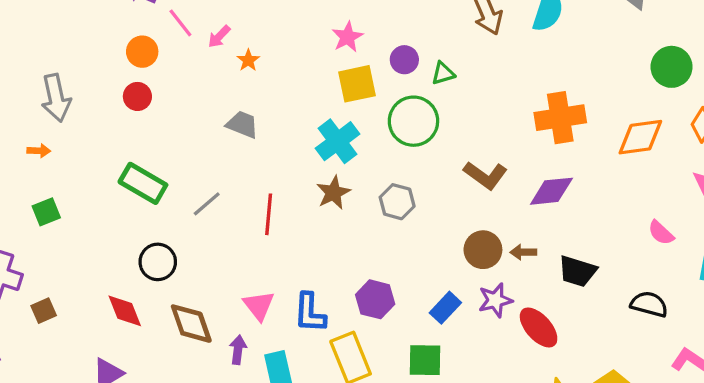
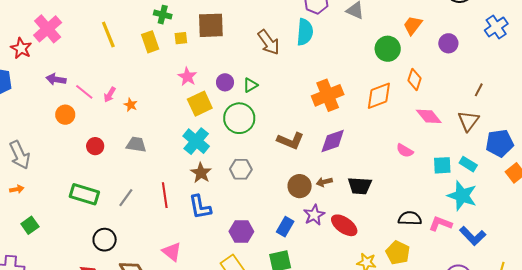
red circle: (137, 96) -> (95, 146), moved
black semicircle: (649, 304) -> (410, 218), moved
blue L-shape: (310, 313) -> (200, 207), moved

